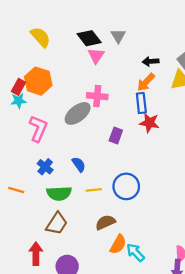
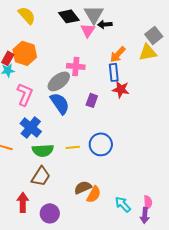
gray triangle: (118, 36) -> (94, 14), size x1.5
pink triangle: (96, 56) -> (88, 30), moved
black arrow: (151, 61) -> (105, 24), moved
blue semicircle: (79, 164) -> (60, 103), moved, size x1.6
blue cross: (45, 167) -> (31, 127), size x1.5
brown semicircle: (105, 222) -> (83, 187), moved
cyan arrow: (135, 252) -> (123, 204), moved

